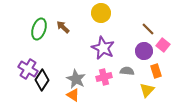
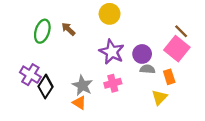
brown line: (148, 29) -> (181, 31), moved
pink square: (163, 45) -> (177, 49), size x1.6
purple circle: (144, 51) -> (142, 54), moved
gray semicircle: (127, 71) -> (148, 69), moved

